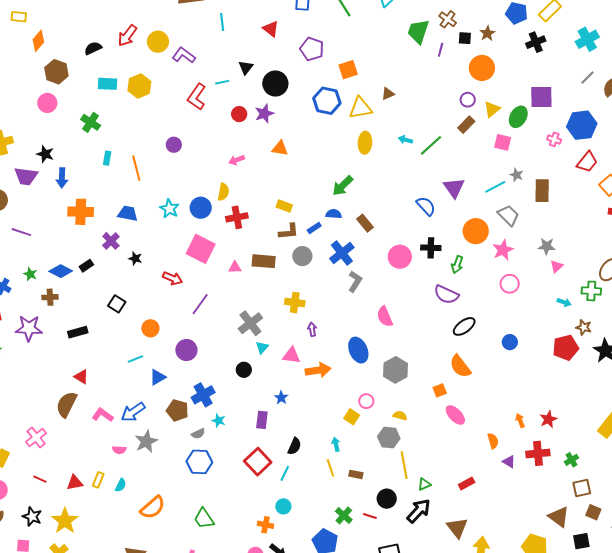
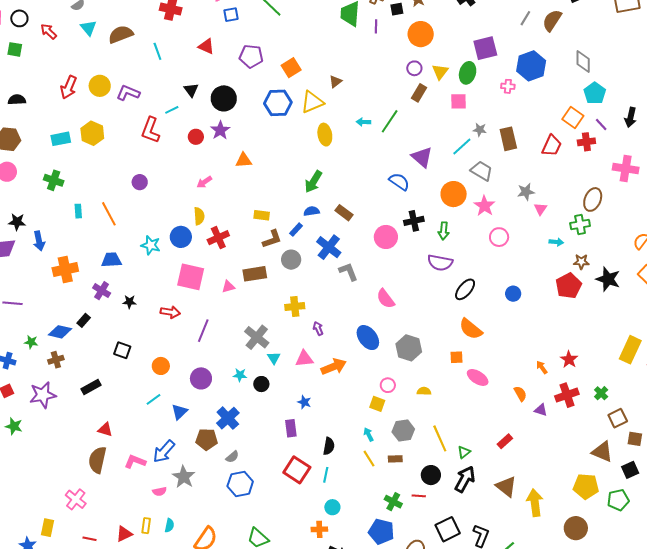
black semicircle: (93, 48) -> (17, 100), moved, turned 36
red trapezoid: (587, 162) -> (552, 146), moved
gray L-shape: (355, 281) -> (348, 272), turned -40
orange square: (440, 390) -> (457, 357), turned 32
cyan star: (219, 421) -> (240, 375), moved
gray hexagon: (389, 438) -> (403, 430), moved

